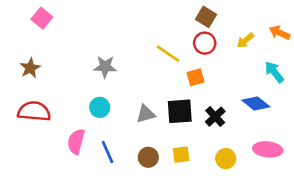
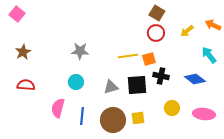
pink square: (42, 18) -> (17, 14), moved
yellow line: (168, 54) -> (128, 56), moved, turned -42
red semicircle: (34, 111) -> (26, 85), size x0.7
black cross: (215, 117) -> (161, 76), moved, turned -35
blue line: (108, 152) -> (82, 116), turned 30
brown circle: (148, 157) -> (113, 120), size x1.6
yellow circle: (226, 159) -> (172, 108), moved

